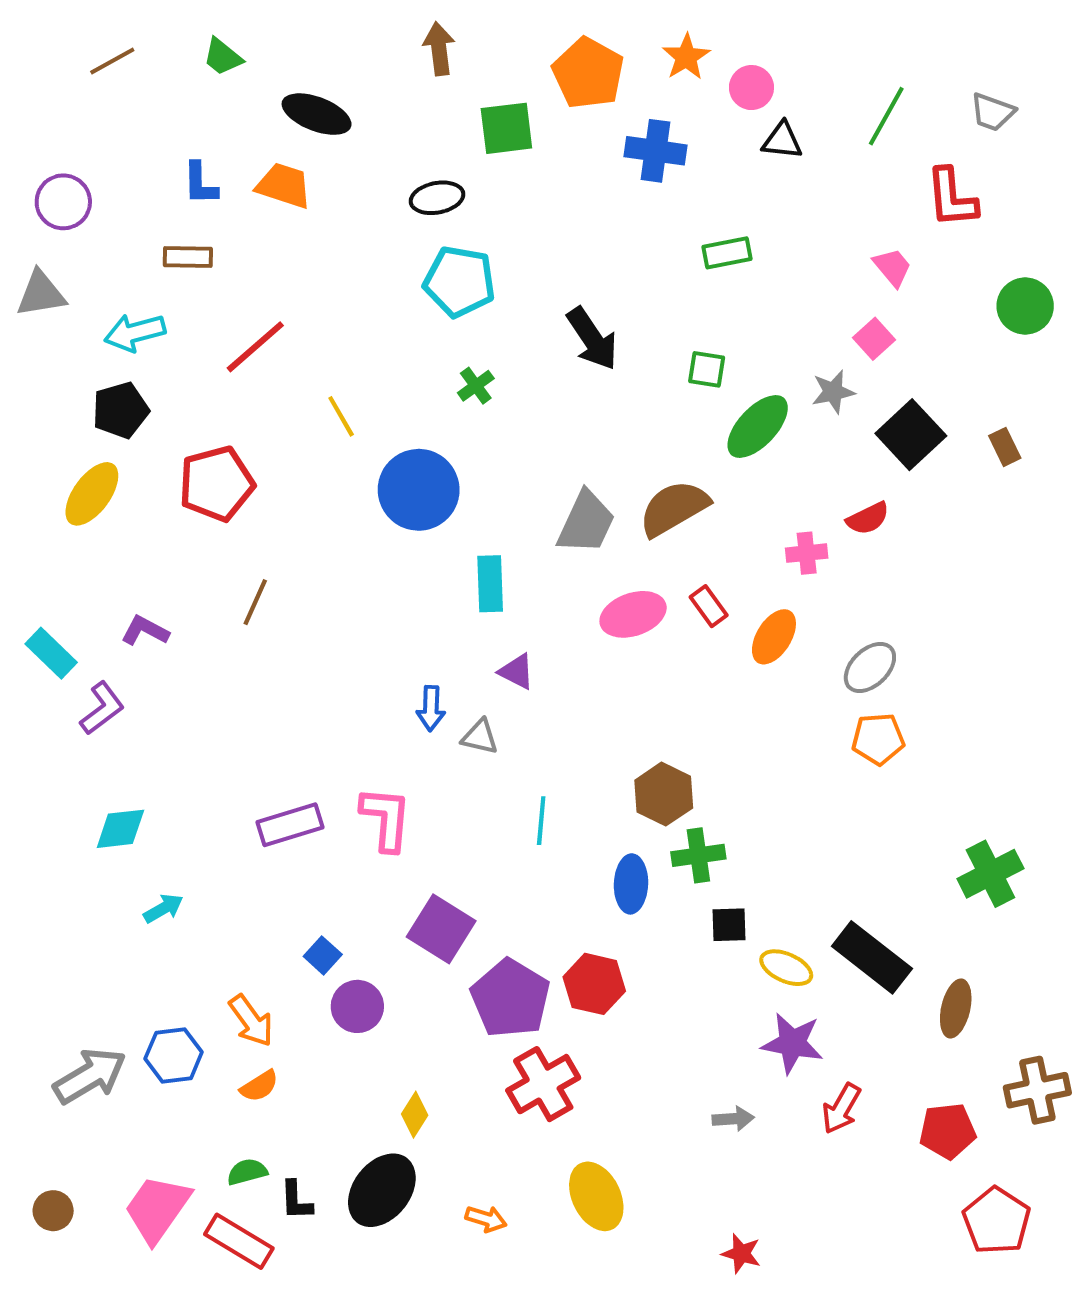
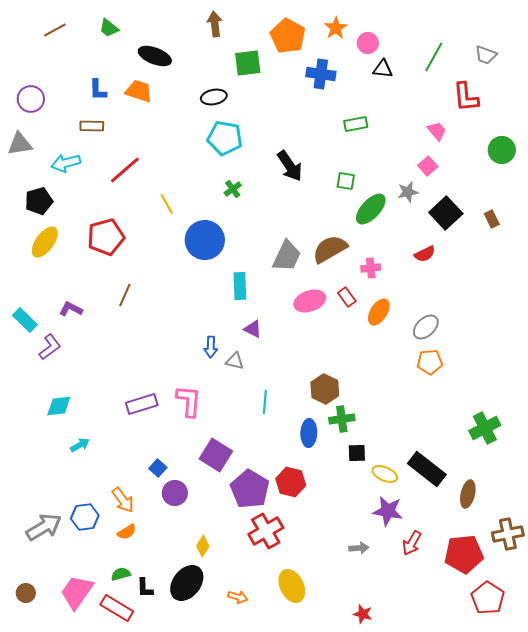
black pentagon: (120, 410) -> (39, 201), moved
pink cross: (807, 553) -> (371, 268), moved
red pentagon: (948, 1131) -> (464, 554), size x1.4

